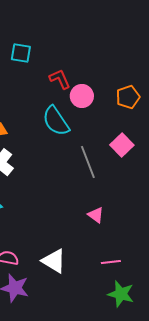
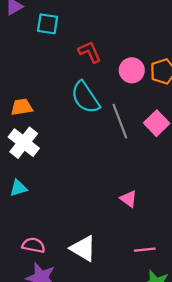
pink circle: (82, 96) -> (132, 70), moved
gray line: (88, 162) -> (120, 121), moved

